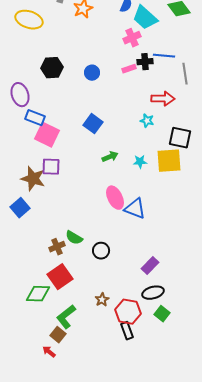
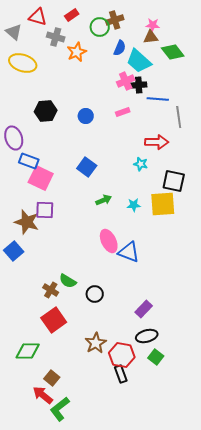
black cross: (145, 62) -> (139, 85), moved
brown cross: (57, 247) -> (51, 290), turned -35
green diamond: (38, 294) -> (28, 351), moved
brown star: (102, 300) -> (96, 343), size x1.5
green L-shape: (66, 317) -> (60, 409), moved
red arrow: (49, 352) -> (43, 395), size x1.5

